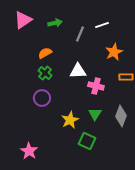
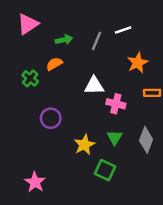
green arrow: (55, 23) -> (64, 40), moved
green cross: (45, 73) -> (30, 78), moved

